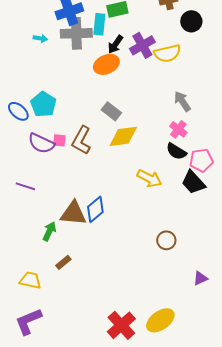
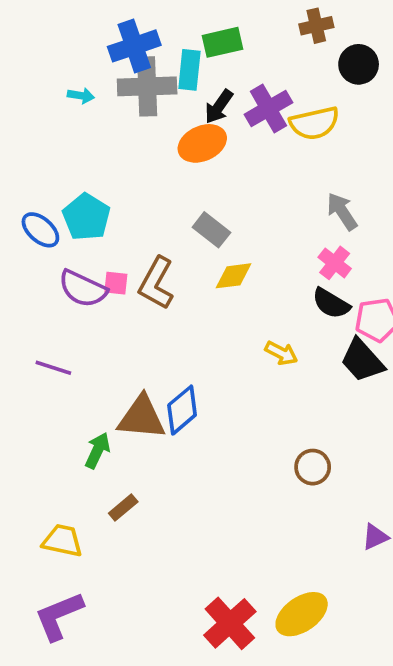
yellow diamond: (123, 136) -> (234, 276), size x0.7
yellow arrow: (149, 178) -> (281, 353), size x0.7

